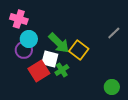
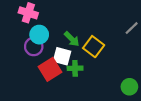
green arrow: (59, 43) -> (72, 39), size x0.7
green cross: (62, 70) -> (75, 68), turned 32

